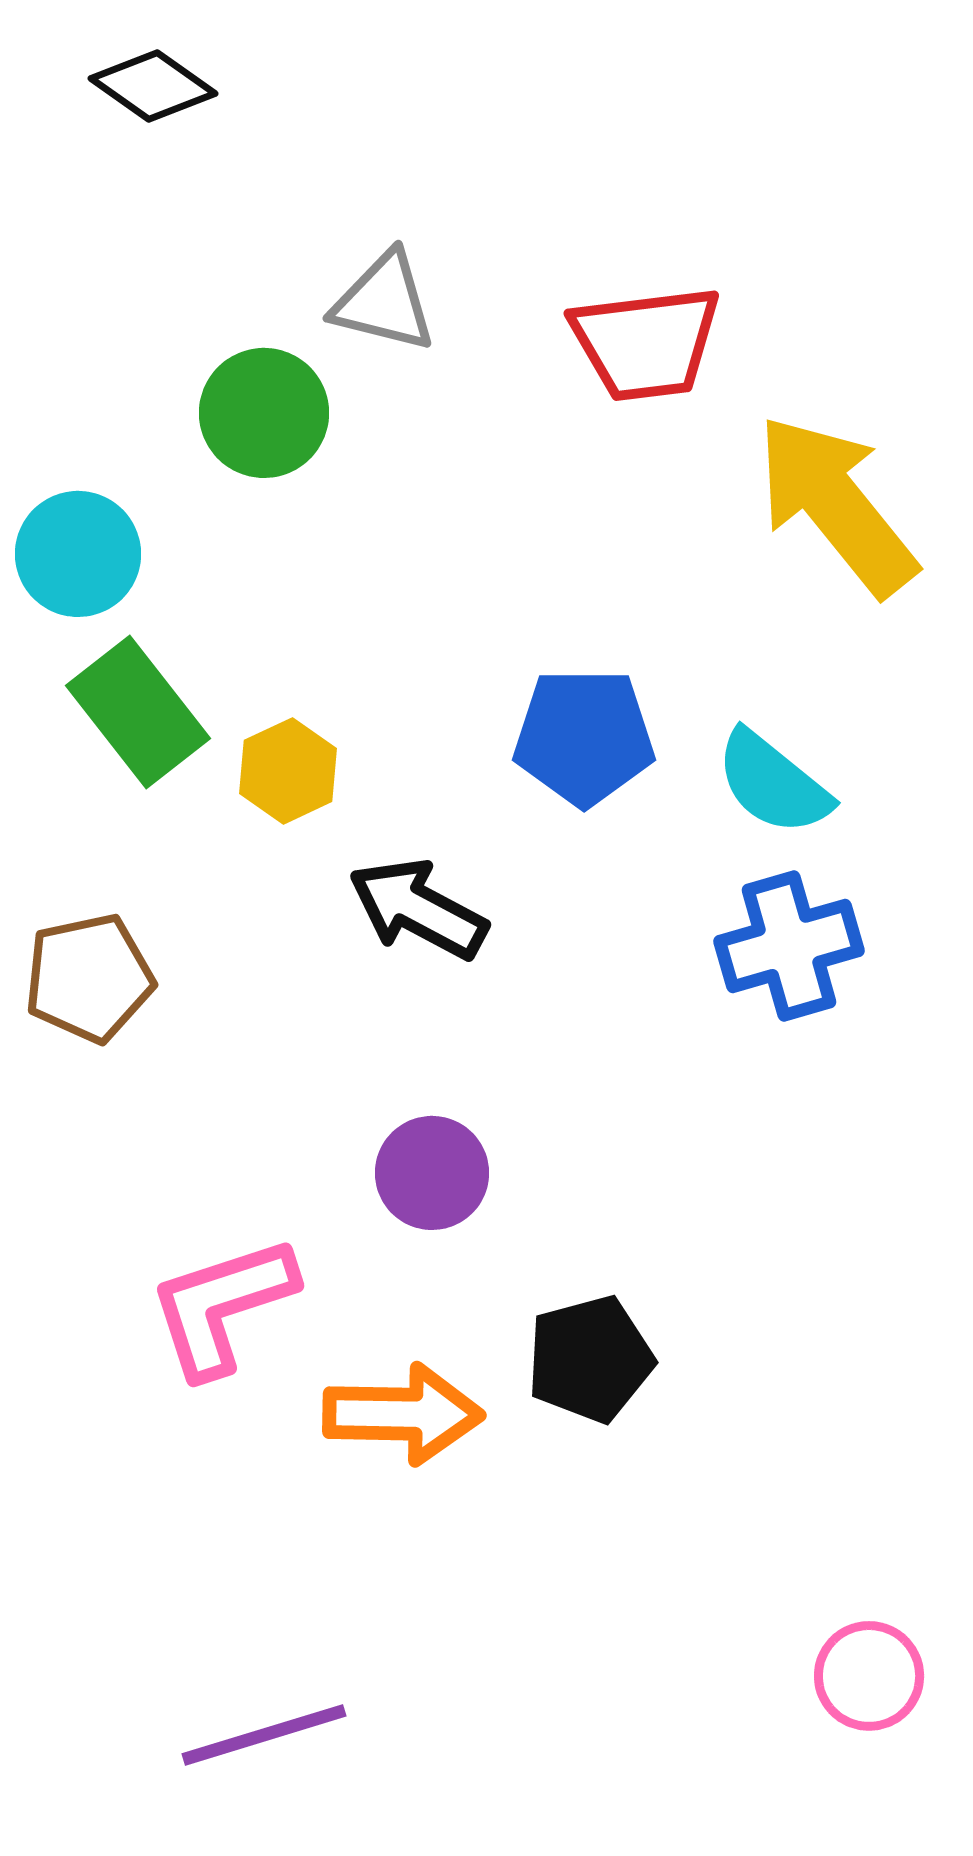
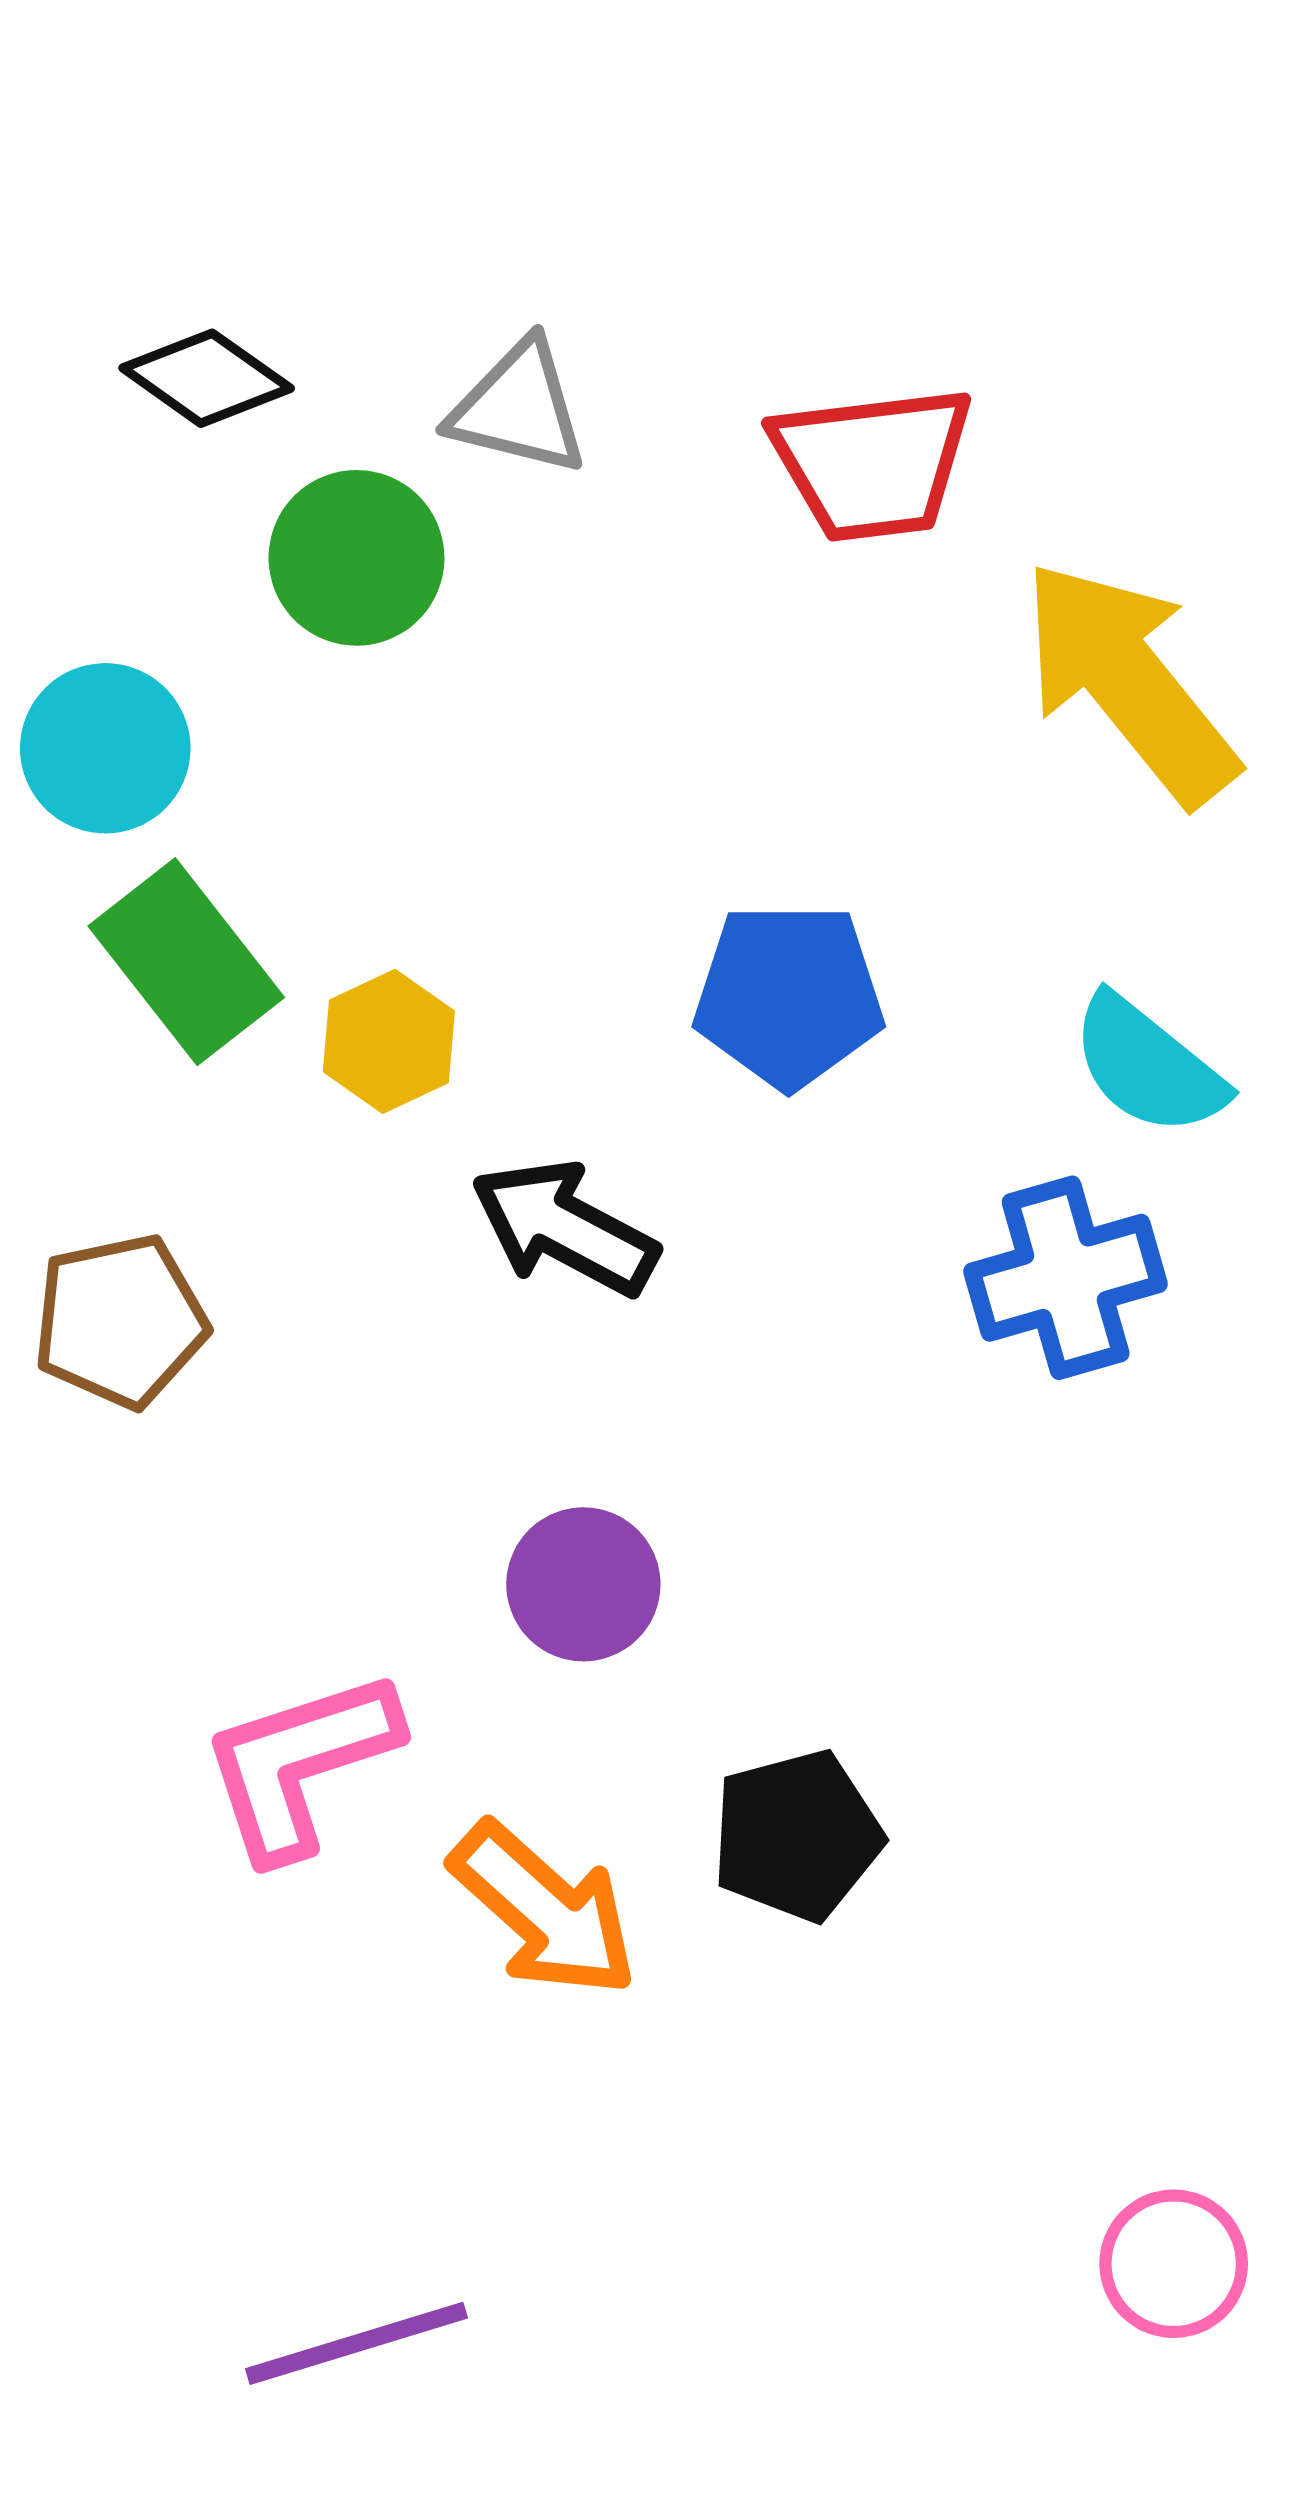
black diamond: (153, 86) -> (207, 378), moved
cyan semicircle: (773, 783) -> (1148, 1066), moved
orange arrow: (403, 1414) -> (544, 1910), turned 41

